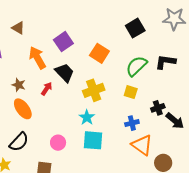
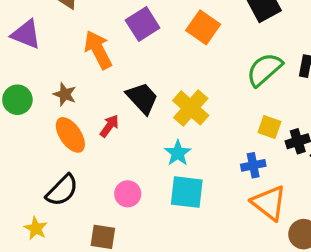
orange square: (99, 53) -> (203, 27), moved
black trapezoid: (65, 73) -> (142, 98), moved
red arrow: (47, 89) -> (109, 126), moved
yellow cross: (94, 90) -> (191, 108), turned -30
yellow square: (131, 92) -> (269, 127), moved

